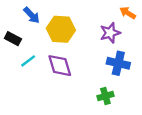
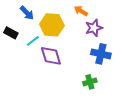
orange arrow: (128, 13) -> (81, 11), moved
cyan line: (28, 61) -> (33, 41), moved

